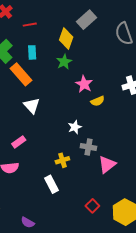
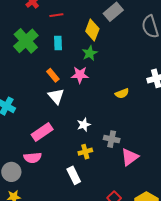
orange rectangle: (21, 74) -> (53, 75), moved, size x0.6
pink star: (84, 84) -> (80, 75), moved, turned -30
white star: (75, 127) -> (84, 125), moved
pink rectangle: (19, 142) -> (42, 132), size x1.5

